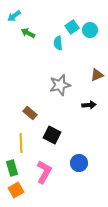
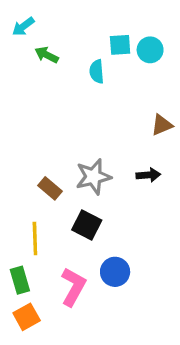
cyan square: (72, 27) -> (120, 45), turned 32
gray star: (60, 85) -> (93, 177), moved
blue circle: (79, 163) -> (115, 272), moved

